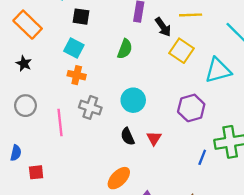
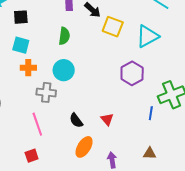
cyan circle: (133, 100) -> (64, 70), moved
pink line: (60, 123) -> (37, 124), moved
black semicircle: (128, 136) -> (76, 120), moved
red triangle: (154, 138) -> (107, 119), moved
red square: (36, 172) -> (32, 156), moved

